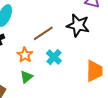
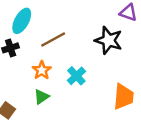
brown line: (43, 33) -> (53, 40), moved

